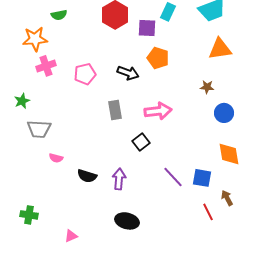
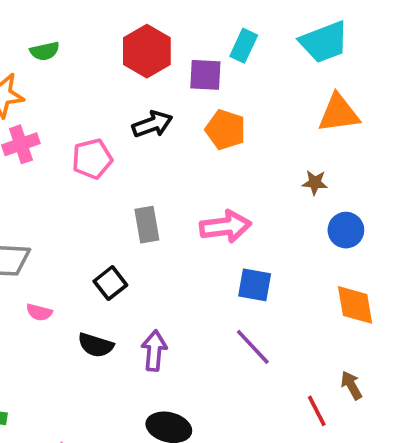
black arrow: (128, 73) -> (152, 124), moved, turned -40
black square: (141, 142) -> (110, 283), moved
blue square: (202, 178) -> (255, 285), moved

